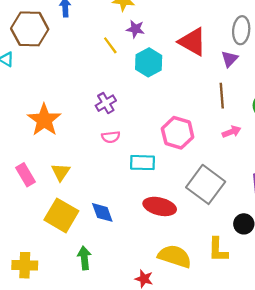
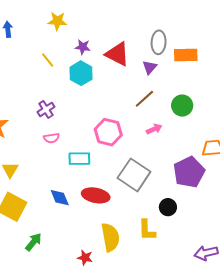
purple star: (135, 29) -> (83, 47), moved
brown line: (222, 96) -> (144, 99), turned 55
blue diamond: (102, 212) -> (60, 198), moved
yellow semicircle: (175, 256) -> (110, 237), turned 64
green arrow: (84, 258) -> (33, 242), turned 48

